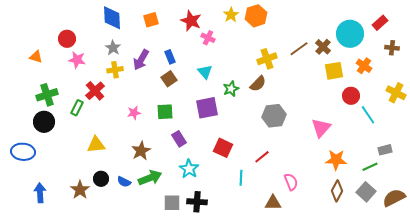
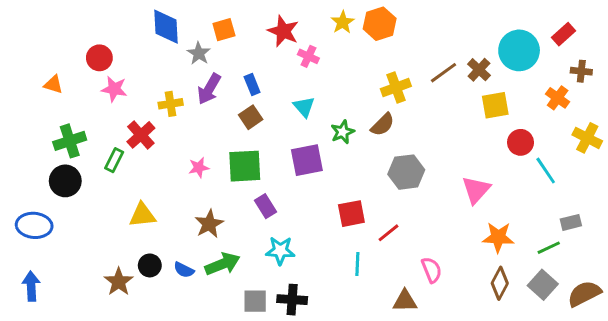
gray star: (113, 48) -> (199, 53), moved
orange cross: (364, 66) -> (558, 98), moved
green square: (165, 112) -> (245, 166), size x1.4
red square: (223, 148) -> (351, 214), moved, turned -36
cyan star: (189, 169) -> (280, 251), turned -30
blue arrow: (40, 193) -> (31, 286), moved

